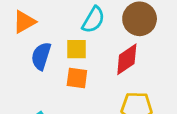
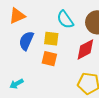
cyan semicircle: (93, 20) -> (65, 20), turned 108

